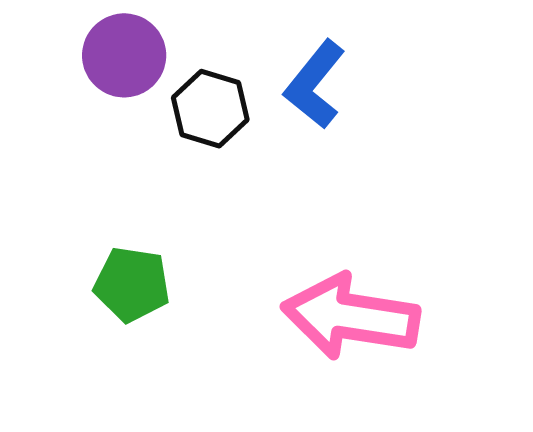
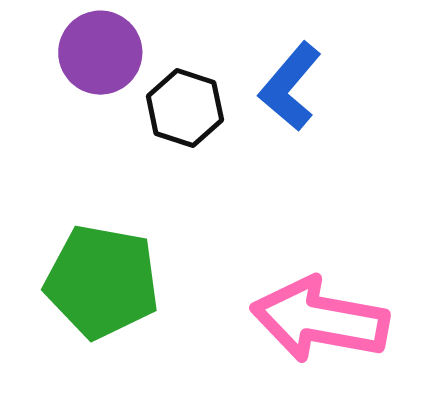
green pentagon: (132, 284) -> (102, 282), size x1.5

